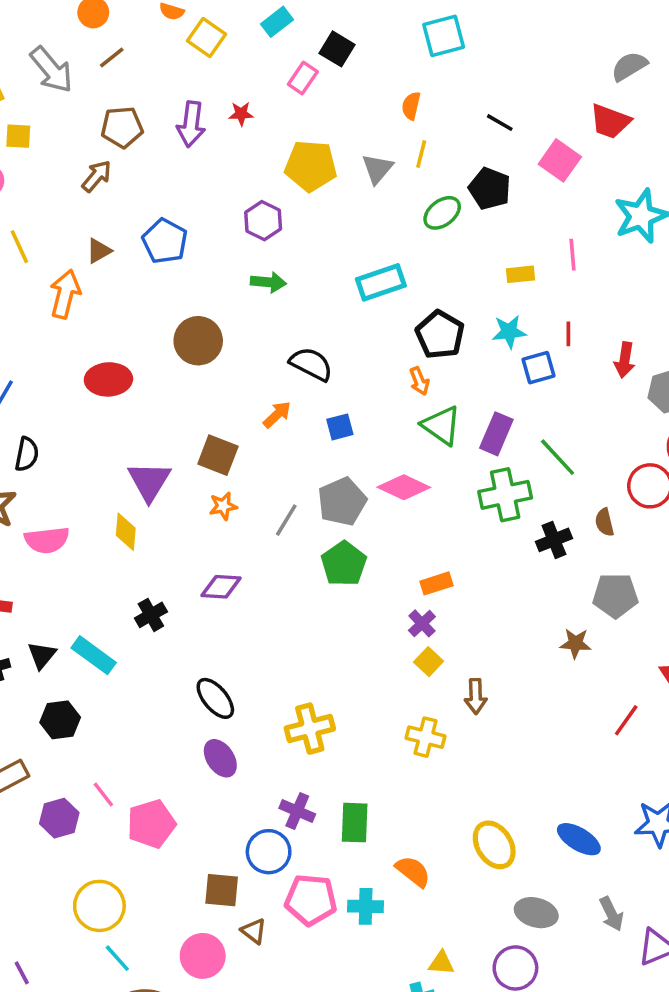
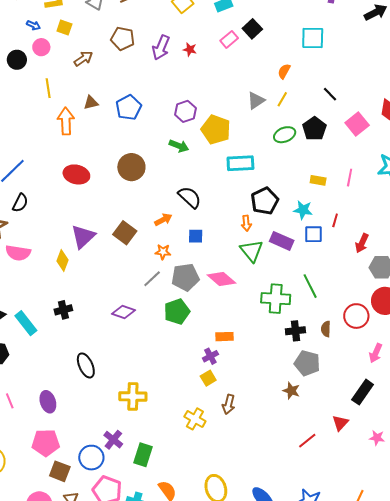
yellow pentagon: (311, 166) -> (216, 130), moved
brown arrow: (97, 176) -> (83, 59), moved
orange arrow: (65, 294) -> (66, 121), turned -32
purple rectangle: (496, 434) -> (282, 241), moved, turned 75
orange star: (223, 506) -> (163, 252), moved
purple diamond: (221, 587) -> (124, 312), moved
gray pentagon: (615, 595) -> (307, 363), moved
purple ellipse: (220, 758) -> (48, 402), moved
pink pentagon: (151, 824) -> (46, 443), moved

